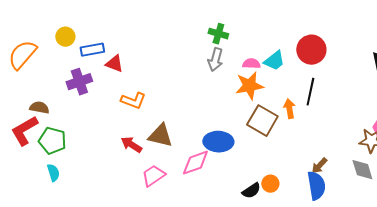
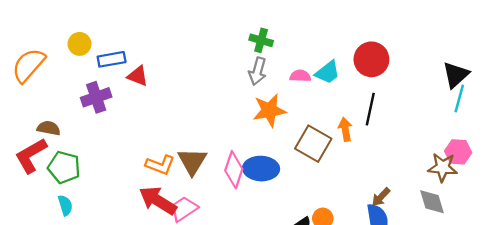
orange star: (249, 86) -> (269, 110), moved
orange L-shape: (133, 101) -> (160, 165), moved
brown triangle: (160, 136) -> (192, 161), turned 48
red arrow: (131, 145) -> (158, 201), moved, size x1.5
pink diamond: (195, 163) -> (234, 170), moved, turned -52

